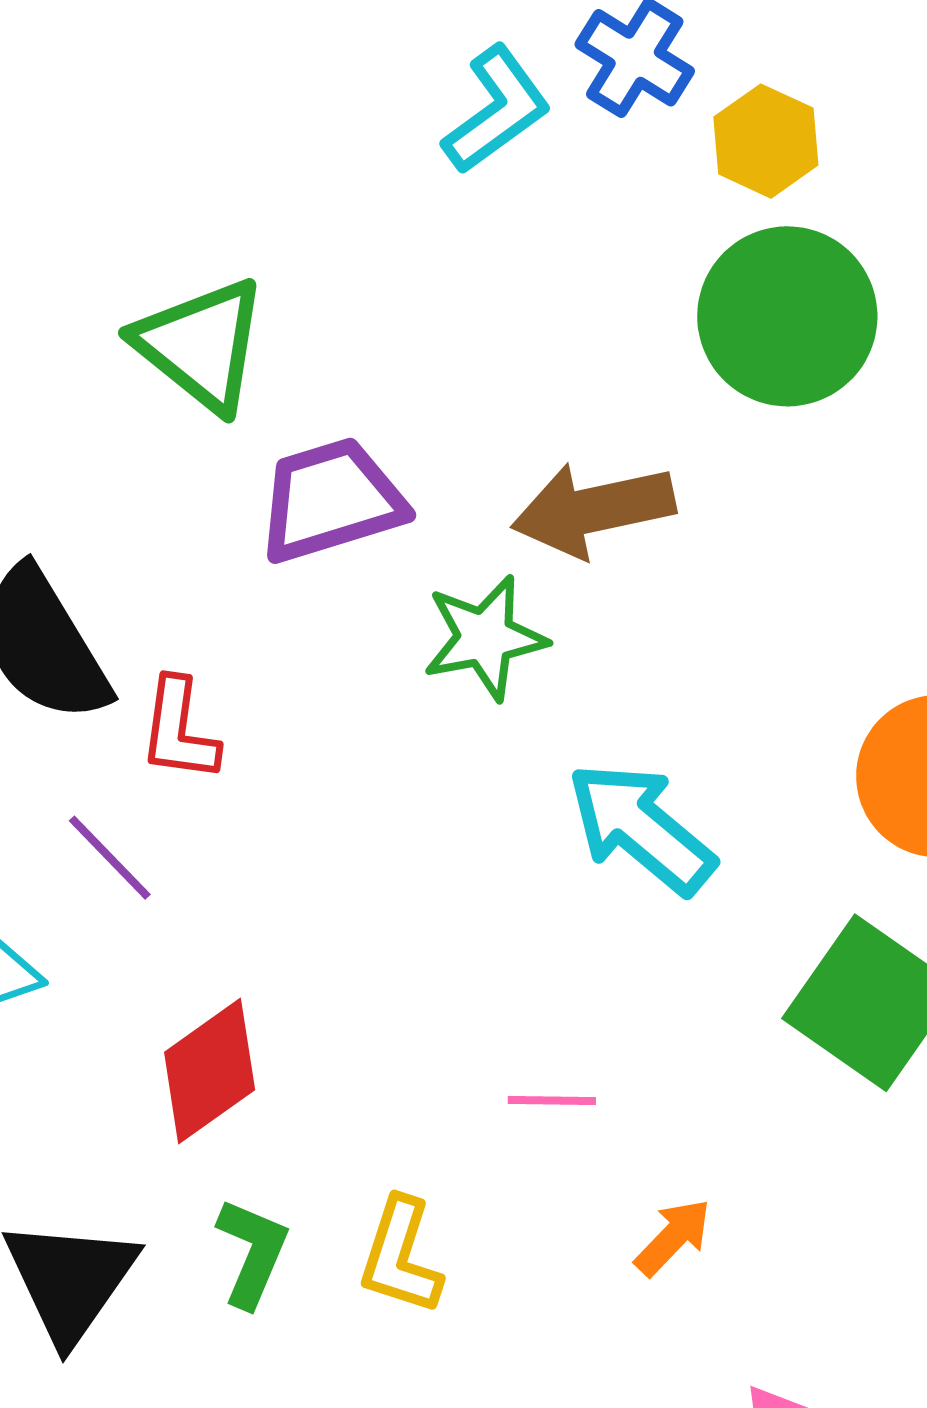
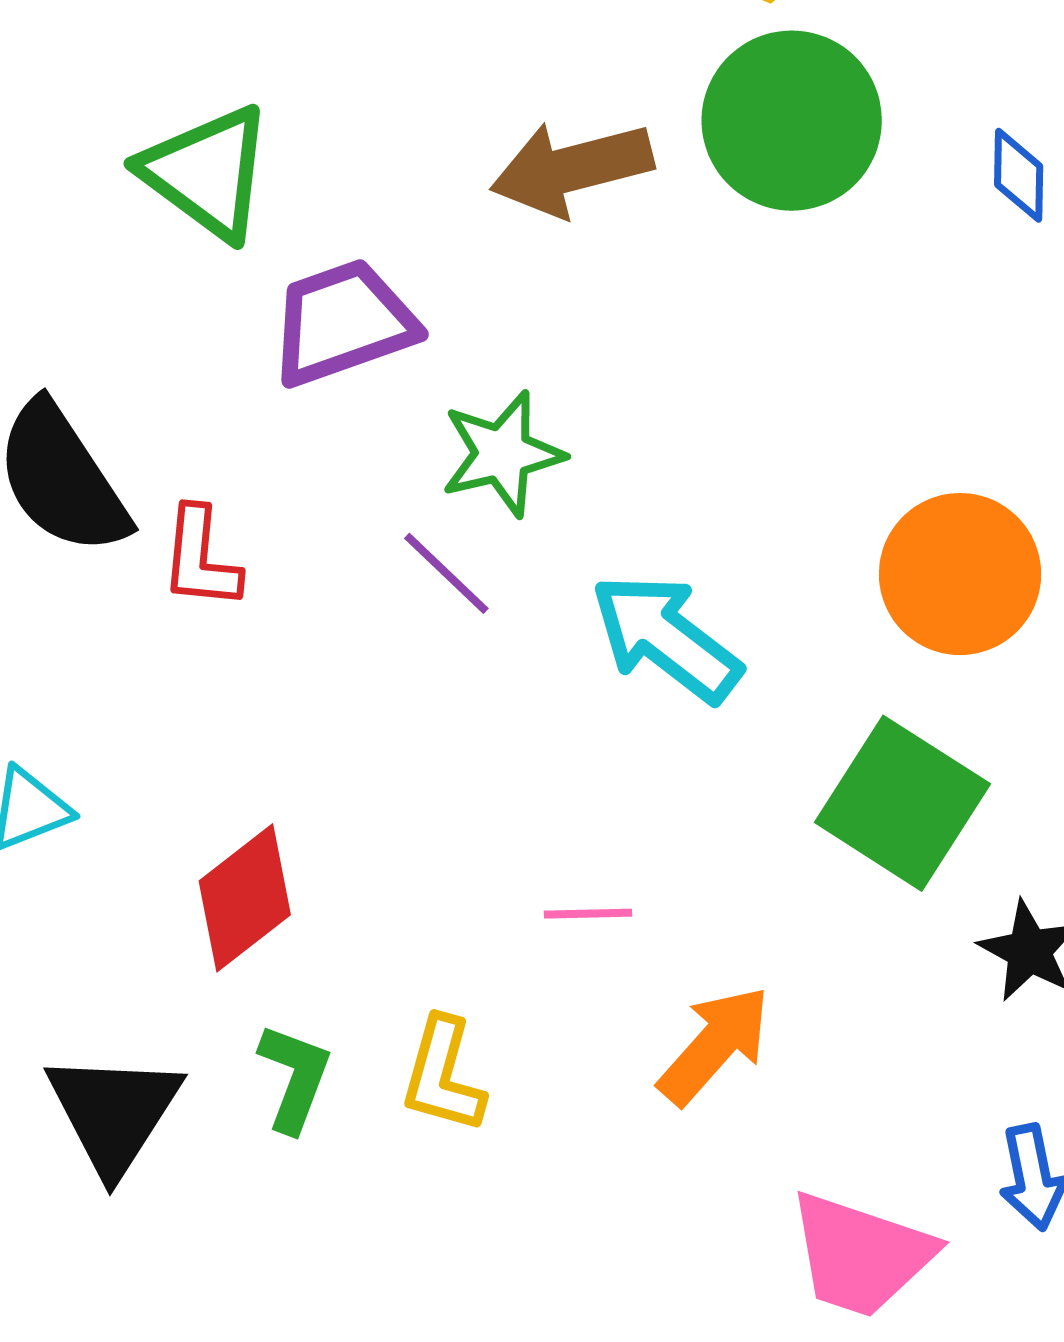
brown arrow: (593, 510) -> (572, 169), moved
purple line: (110, 858) -> (446, 573), moved
orange arrow: (673, 1237) -> (714, 1045), size x1.5

